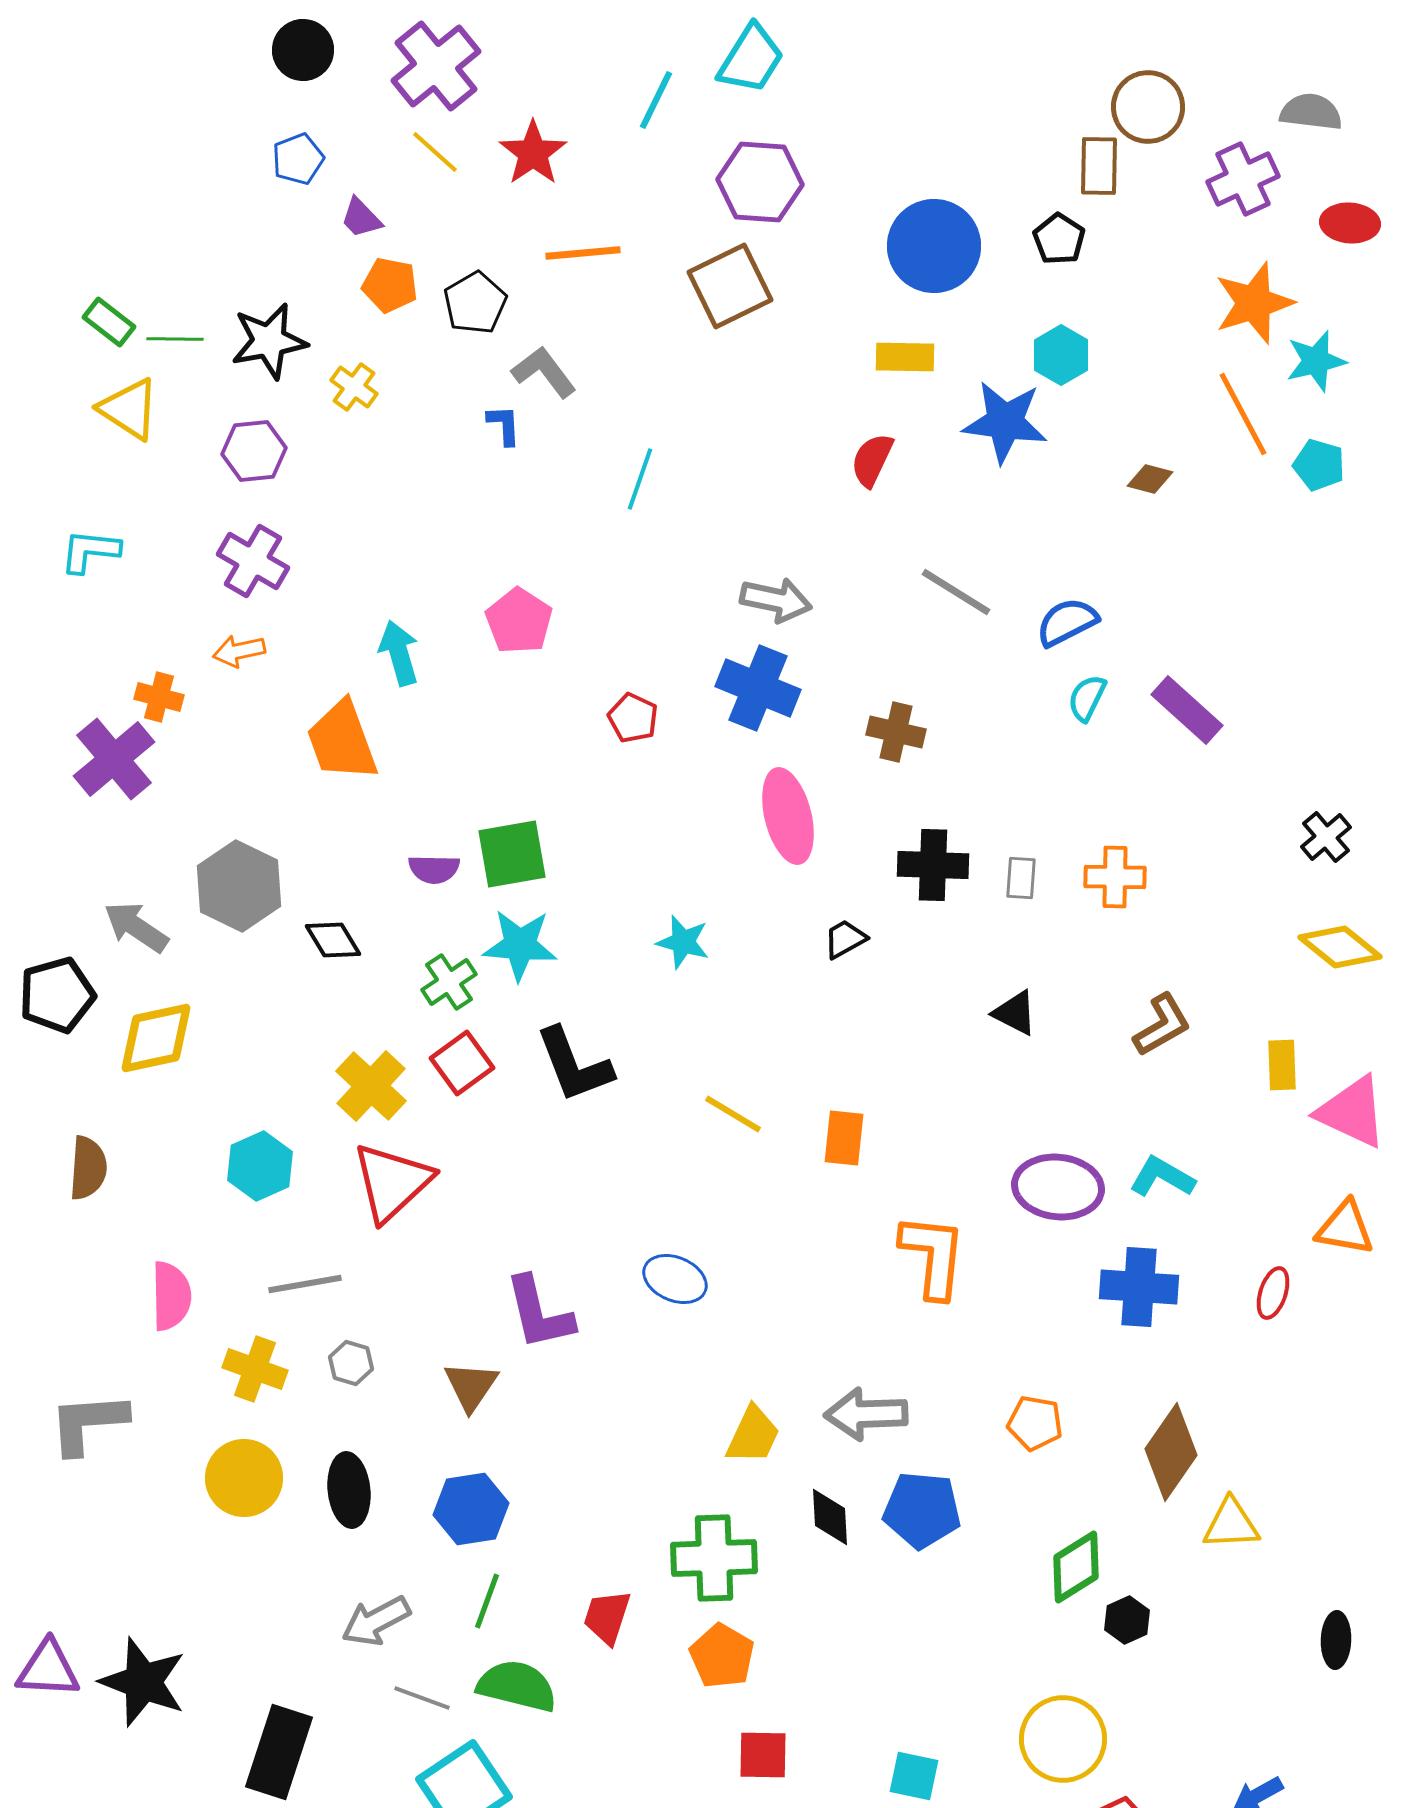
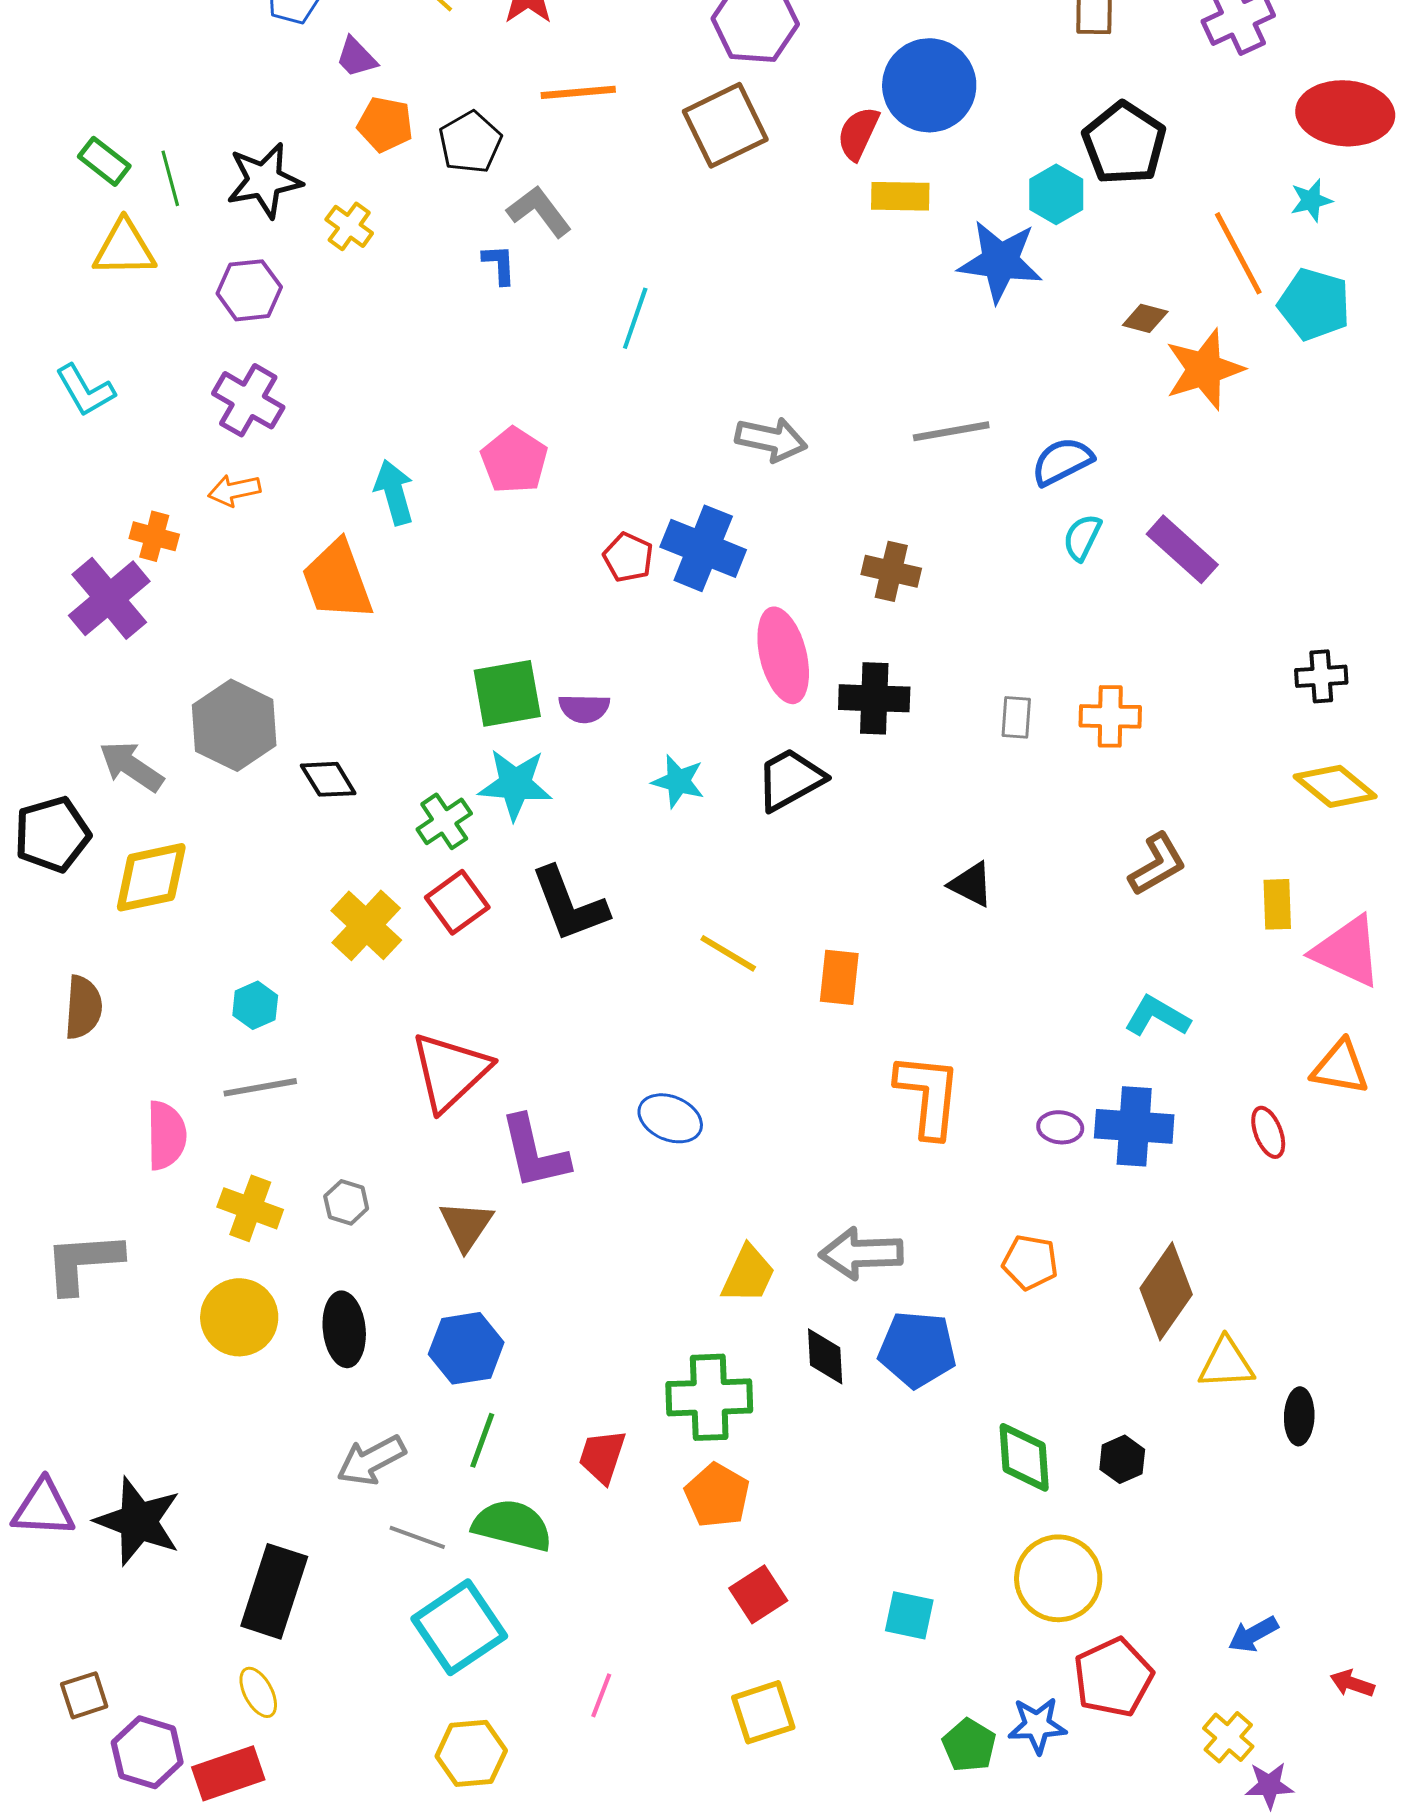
red ellipse: (1350, 223) -> (1345, 113), moved, size x1.6
black pentagon: (1059, 239) -> (1124, 143), moved, size x1.6
orange star: (1254, 303) -> (1204, 369), moved
green line: (175, 339) -> (170, 178), turned 74
cyan star: (1316, 361) -> (1311, 200), size x0.7
yellow triangle: (129, 409) -> (124, 248), turned -34
red semicircle: (872, 460) -> (858, 133), moved
cyan pentagon: (1319, 465) -> (1314, 304), size x1.4
cyan L-shape: (90, 551) -> (85, 390), turned -126
gray line: (956, 592) -> (951, 431), turned -42
blue cross: (758, 688) -> (703, 548), moved
black cross: (1326, 837) -> (1321, 676), turned 36
black cross: (933, 865) -> (874, 698), moved
purple semicircle: (434, 869) -> (584, 708), moved
black trapezoid: (845, 939) -> (790, 779), moved, size x1.6
black triangle: (1015, 1013) -> (971, 884), moved
cyan hexagon: (260, 1166) -> (255, 1005), size x0.7
red triangle: (392, 1182) -> (450, 1071), moved
purple ellipse: (1058, 1187) -> (1060, 1127), moved, size x0.5
gray line: (305, 1284) -> (260, 1087), moved
red ellipse: (1273, 1293) -> (1268, 1132), turned -39
green diamond: (1076, 1567) -> (1024, 1457), moved, turned -62
black ellipse: (1336, 1640) -> (1299, 1416), moved
red square: (763, 1755) -> (758, 1594), turned -34

